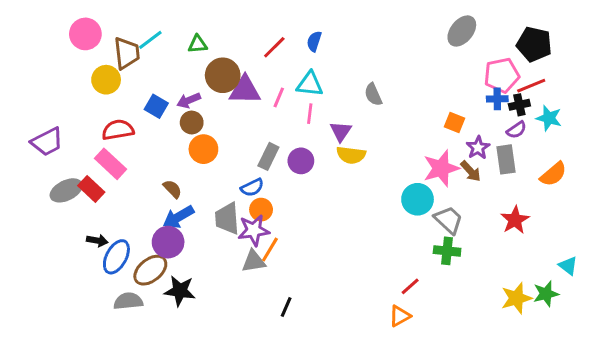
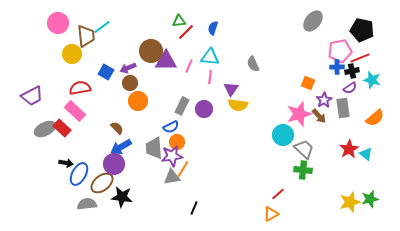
green triangle: (198, 44) -> (179, 21), moved
cyan triangle: (568, 266) -> (366, 154), moved

